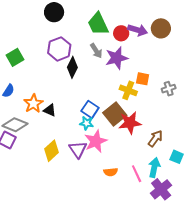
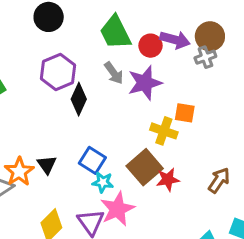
gray cross: (169, 89) -> (205, 57), moved
orange star: (33, 104) -> (19, 172), moved
blue square: (90, 109) -> (92, 160), moved
black triangle: (50, 110) -> (47, 165), turned 32
red star: (130, 123) -> (168, 179), size x0.7
brown arrow: (155, 138) -> (219, 180), moved

